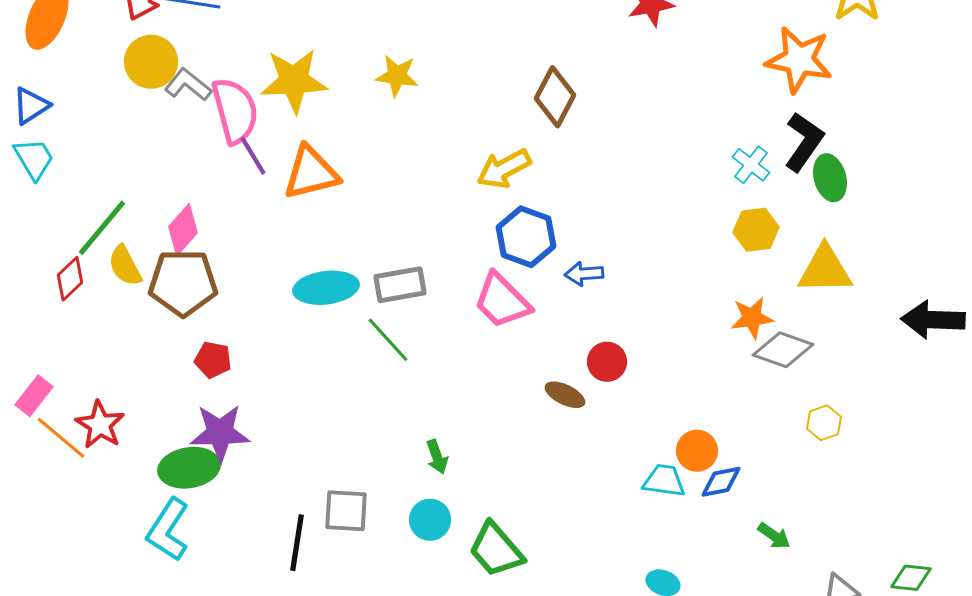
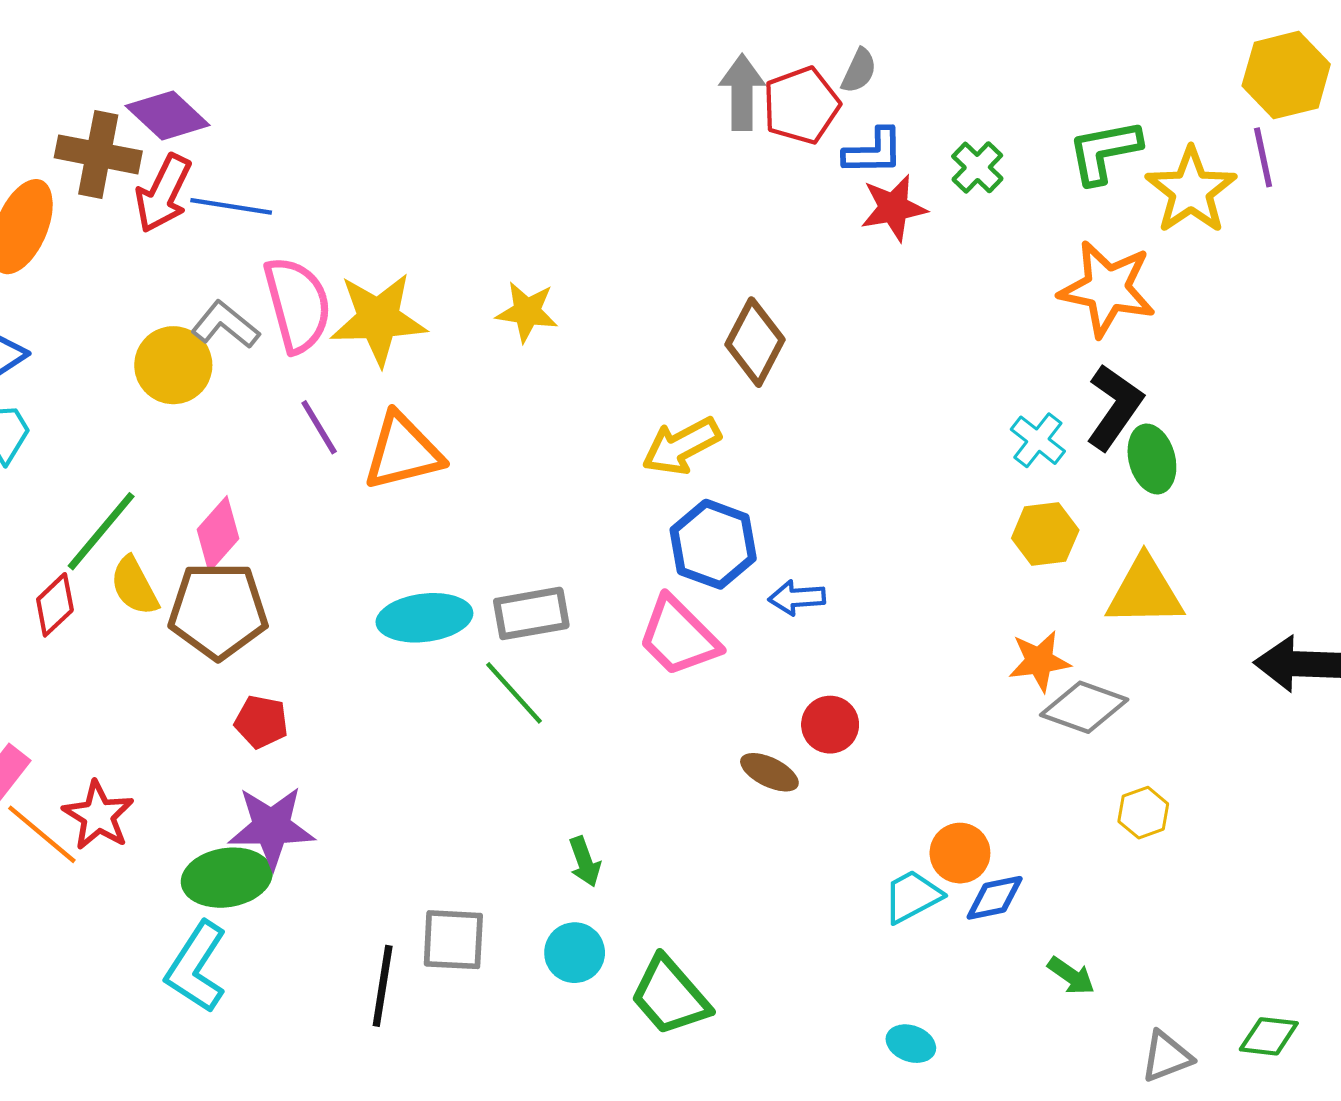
yellow circle: (151, 62) -> (173, 365), moved
pink semicircle: (235, 111) -> (297, 305), moved
cyan trapezoid: (664, 481) -> (912, 896), turned -36

